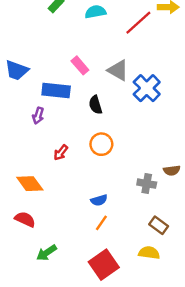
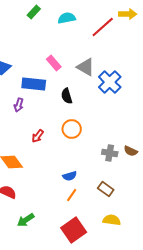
brown semicircle: (172, 170) -> (131, 151), turned 32
gray cross: (147, 184) -> (110, 153), moved
brown rectangle: (159, 225) -> (106, 189), moved

